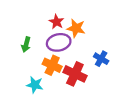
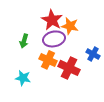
red star: (56, 22) -> (52, 20), size x1.5
cyan star: (35, 85) -> (23, 78), moved

